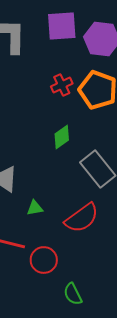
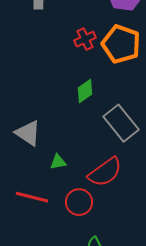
red circle: (44, 260) -> (79, 202), moved

